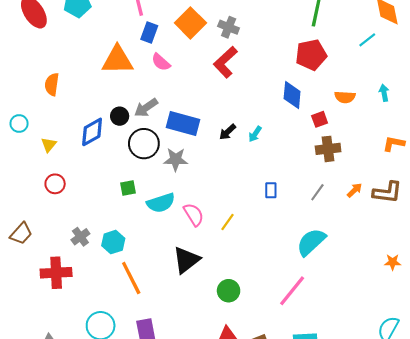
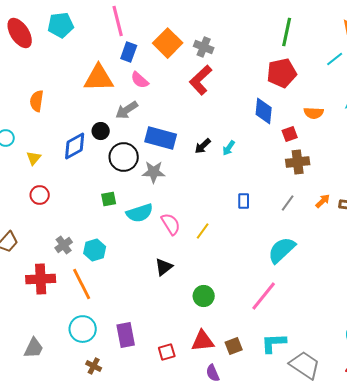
gray arrow: (146, 108) -> (127, 110), moved
black triangle: (186, 260) -> (164, 267), size x0.7
orange line: (131, 278) -> (82, 284), moved

